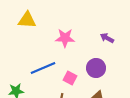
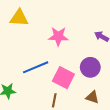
pink square: (70, 78) -> (63, 78), size x1.5

